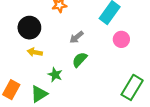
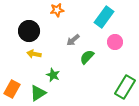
green semicircle: (80, 60) -> (87, 57), moved

